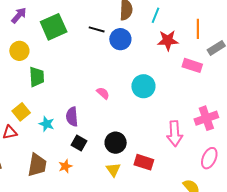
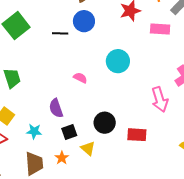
black line: (97, 29) -> (60, 33), moved
cyan star: (47, 124) -> (34, 131), moved
black square: (79, 143) -> (69, 132), turned -35
yellow triangle: (113, 170) -> (88, 148), moved

